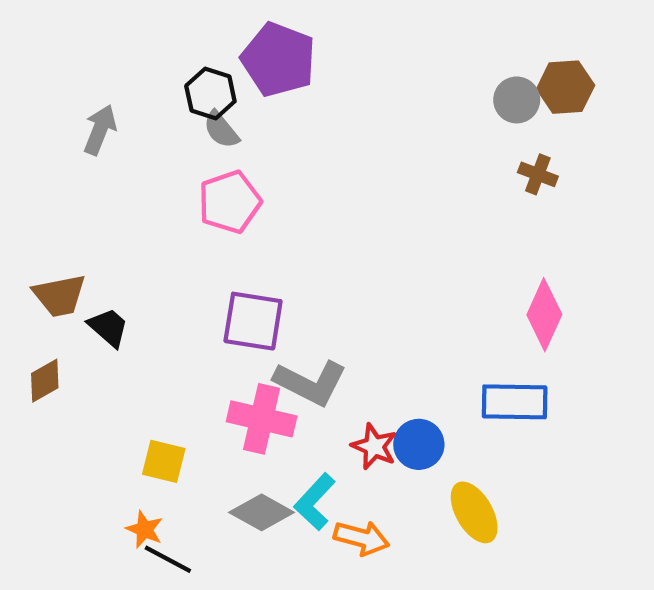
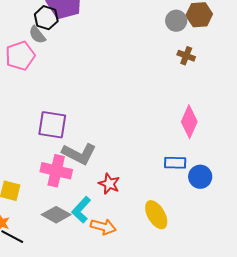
black hexagon: (210, 94) -> (46, 18), moved
pink pentagon: (230, 202) -> (20, 56), moved
blue rectangle: (515, 402) -> (175, 163), size x0.7
blue circle: (419, 444) -> (200, 177), moved

